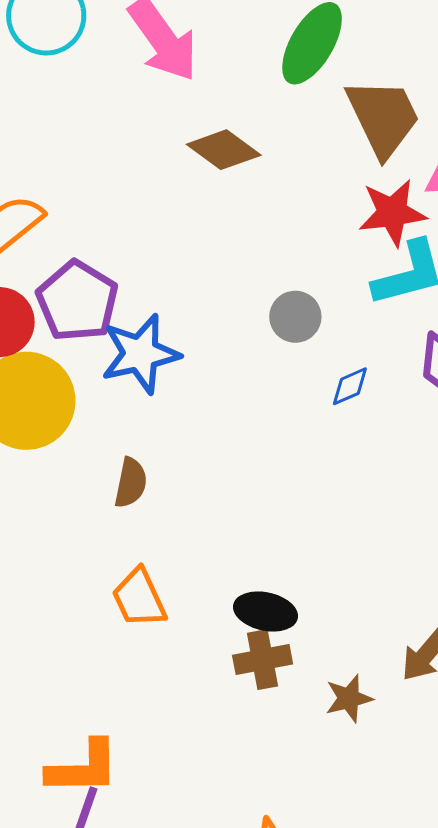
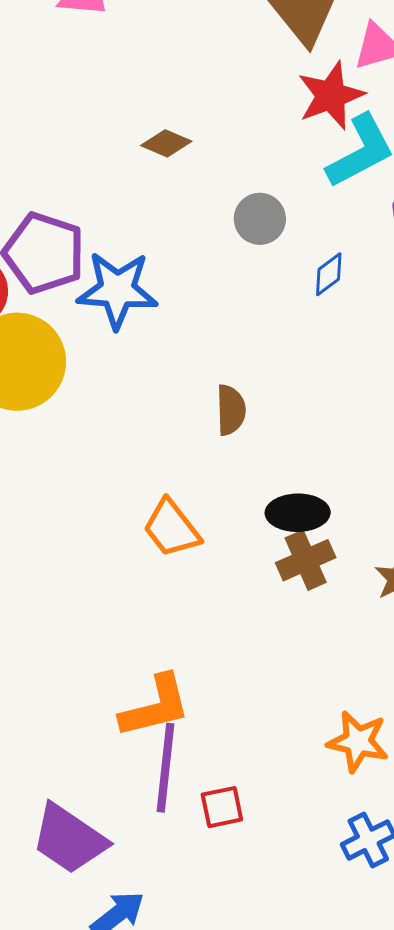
brown diamond: (224, 150) -> (166, 143), moved, size x0.7
blue star: (140, 354) -> (117, 290), turned 30
brown semicircle: (131, 483) -> (231, 410), moved

